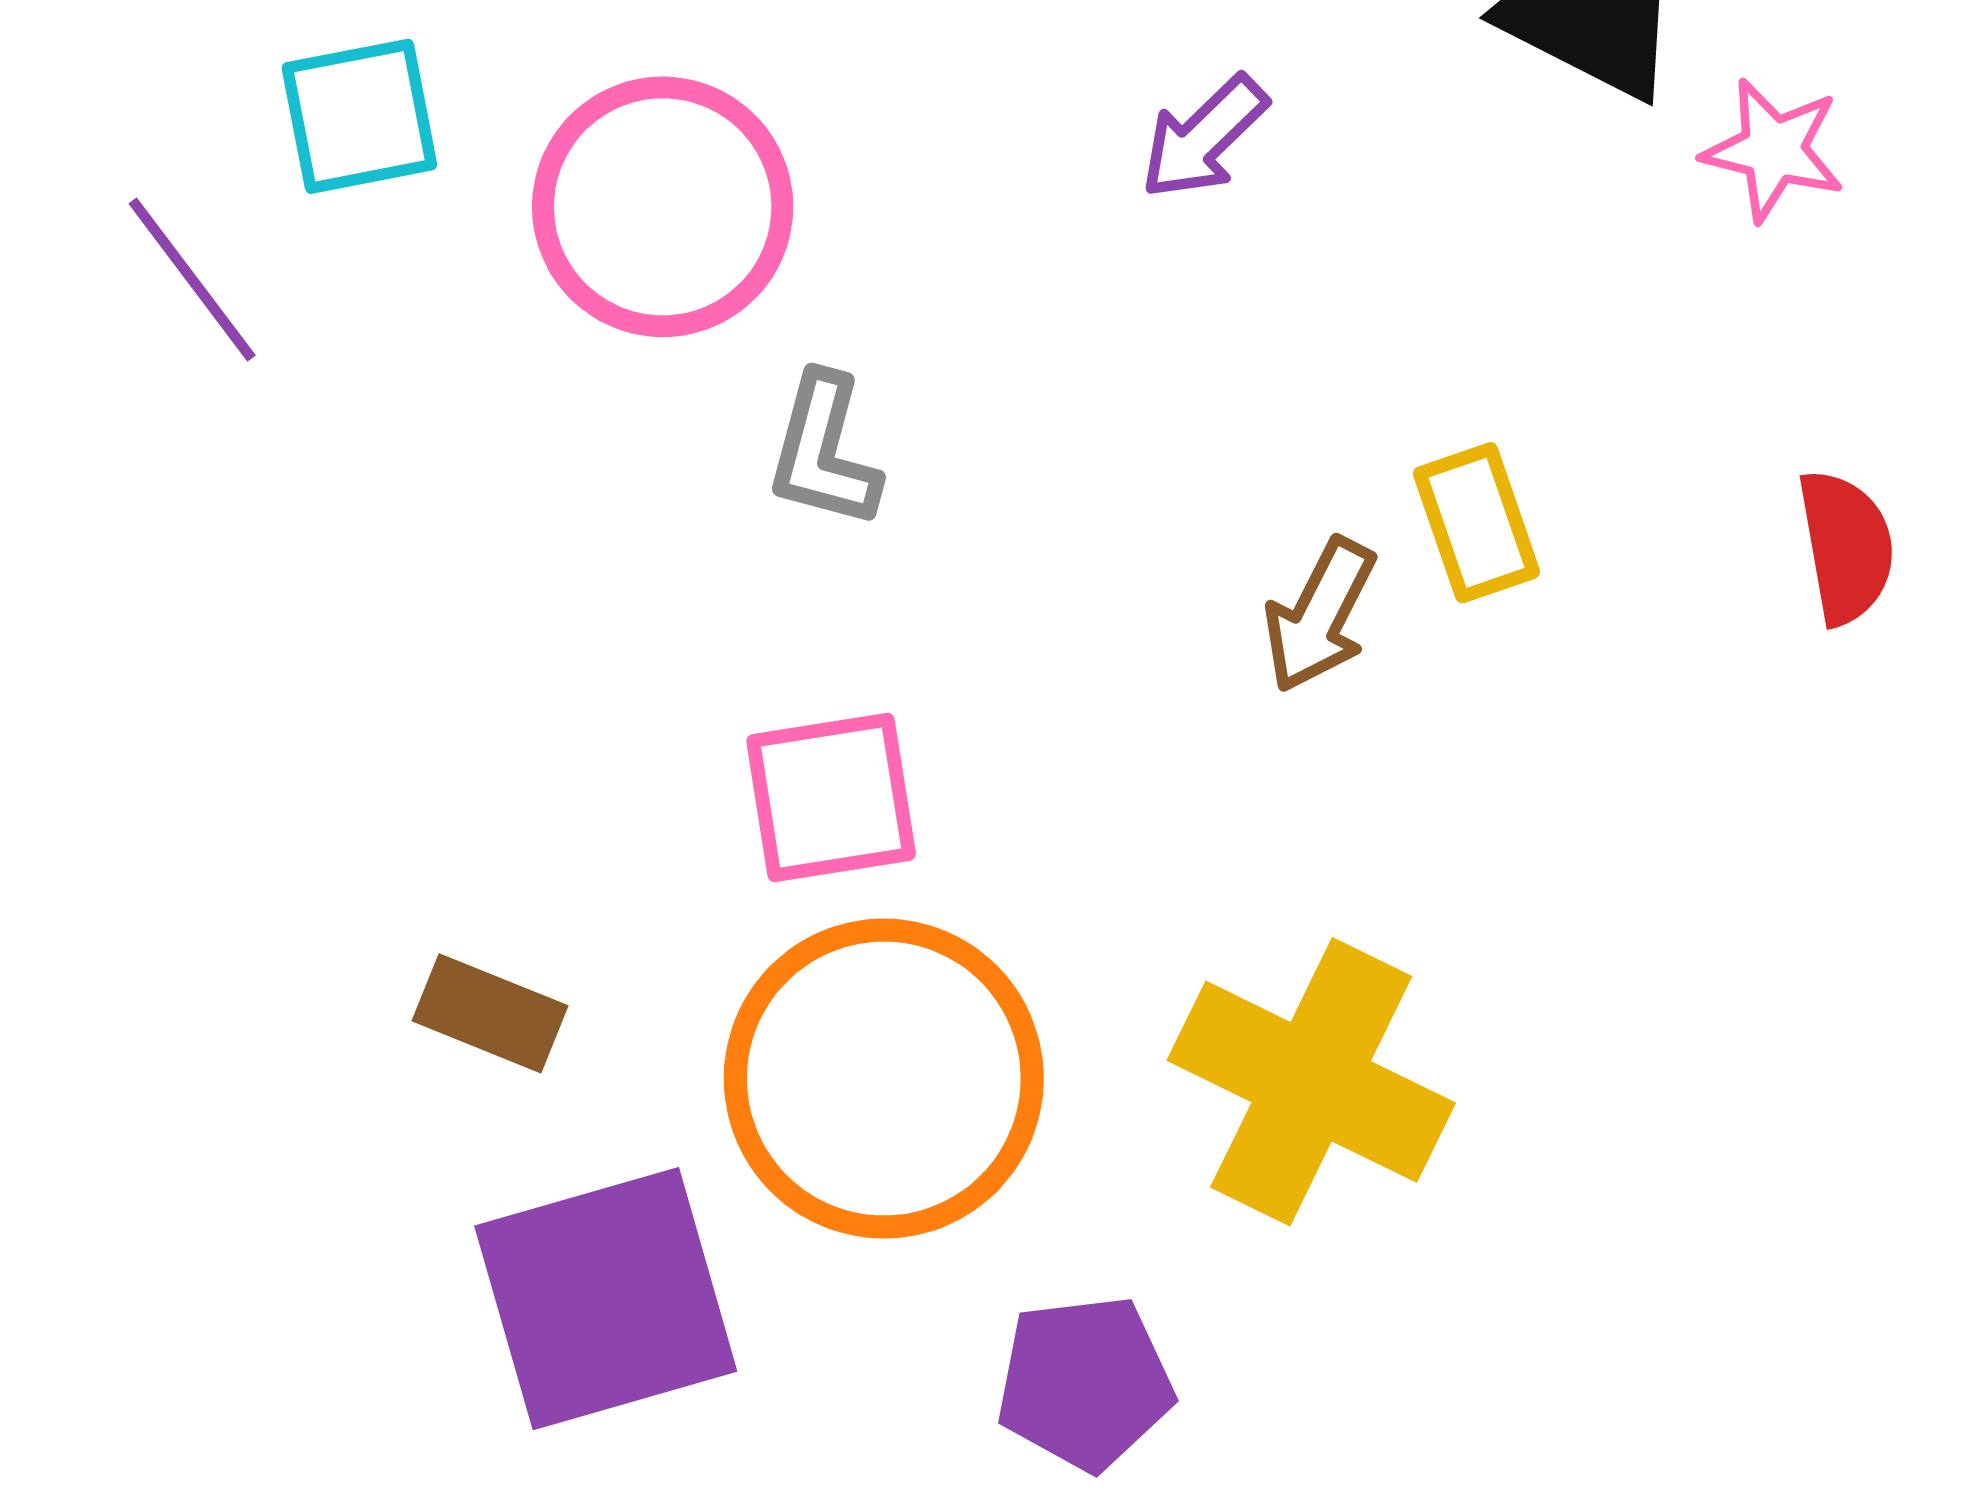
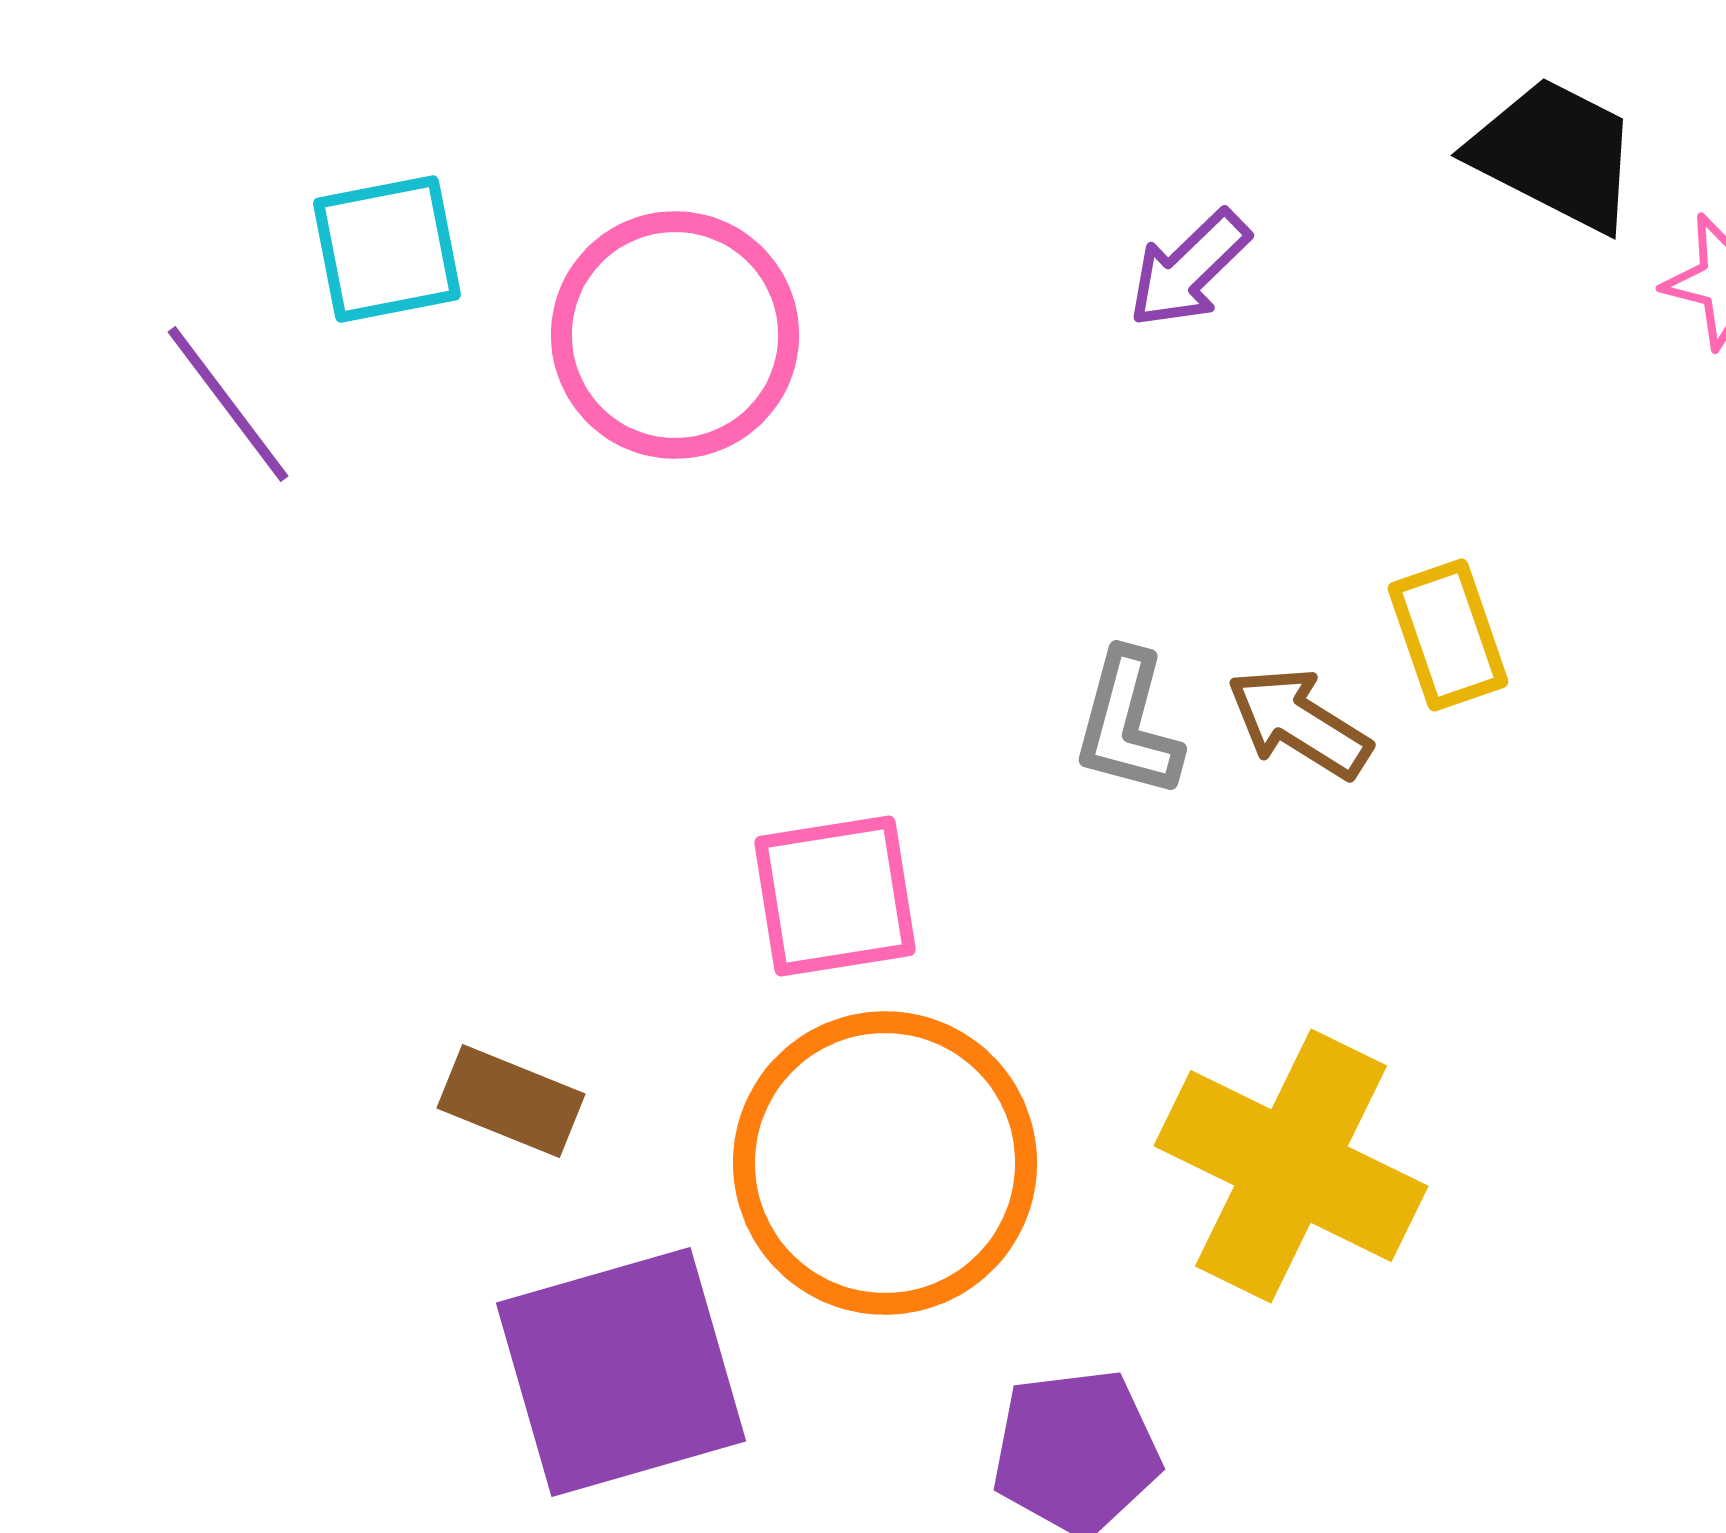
gray L-shape: (824, 451) -> (1128, 724), moved
brown arrow: (1320, 615) -> (1299, 723), turned 95

